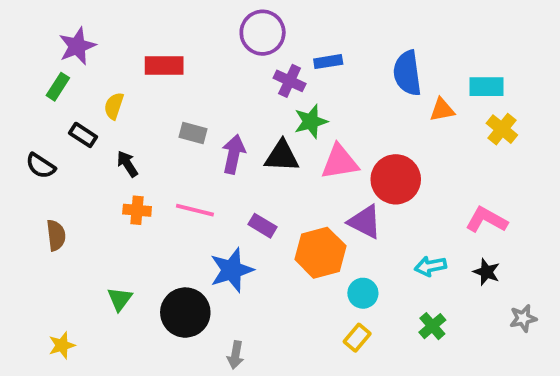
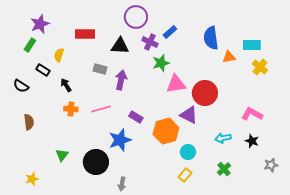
blue rectangle: (328, 62) -> (170, 32), turned -32
black triangle: (282, 156) -> (120, 46), moved
pink line: (195, 210) -> (101, 109), turned -30

